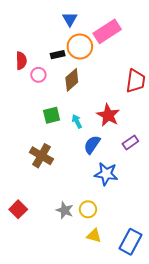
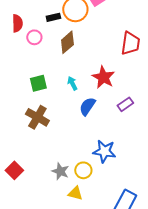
green square: (52, 115) -> (38, 83), moved
blue star: (106, 174) -> (104, 151), moved
yellow triangle: (94, 236) -> (75, 193), moved

